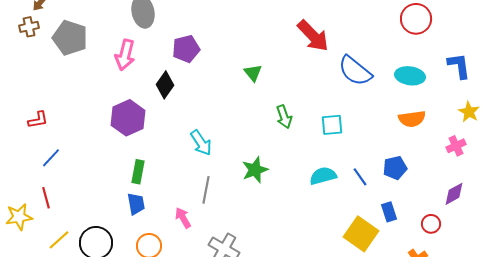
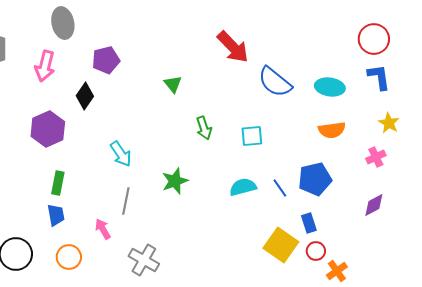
red circle: (416, 19) -> (374, 39), moved
blue pentagon: (395, 168) -> (315, 179), size x1.4
red circle: (431, 224) -> (316, 251), moved

